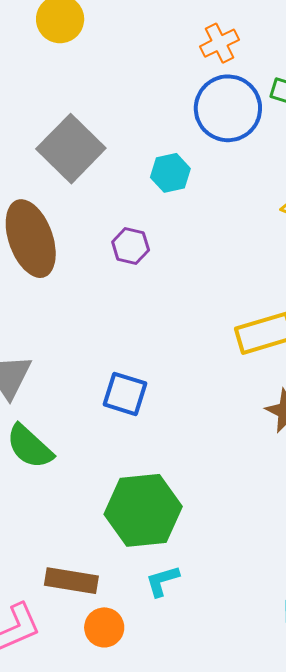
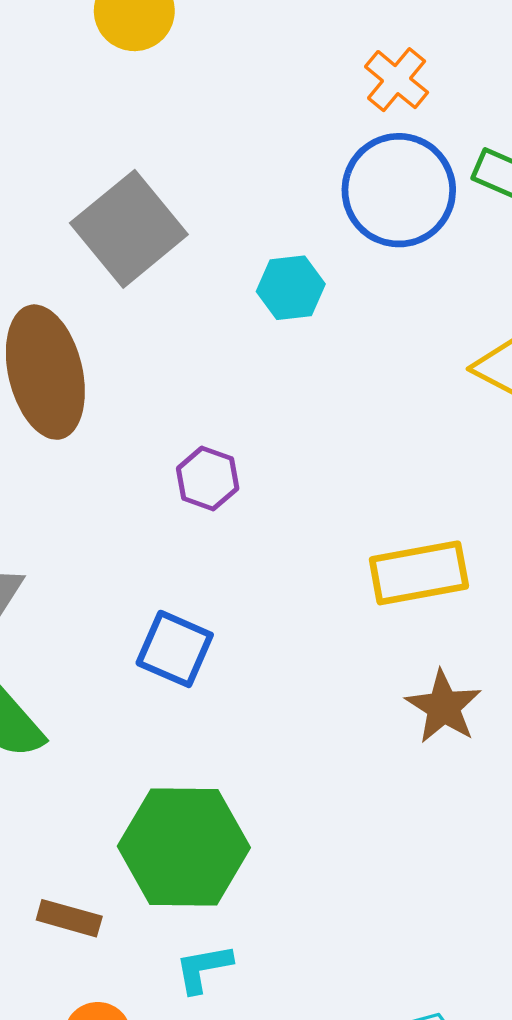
orange cross: (220, 43) -> (397, 80), turned -30
purple hexagon: (131, 246) -> (208, 479), moved
brown rectangle: (71, 581) -> (69, 918), moved, size x0.7

